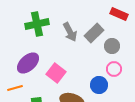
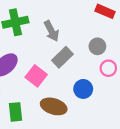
gray rectangle: (94, 33) -> (62, 57), moved
pink circle: (114, 69) -> (108, 68), moved

